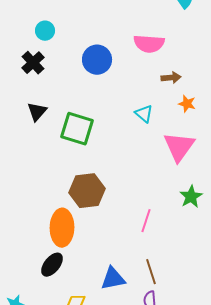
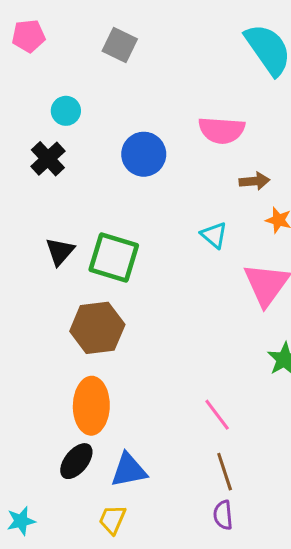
black triangle: (37, 112) -> (60, 252), moved
brown hexagon: (87, 191) -> (97, 328), moved
pink line: (146, 221) -> (217, 415), moved, turned -55
blue triangle: (113, 279) -> (129, 470), moved

